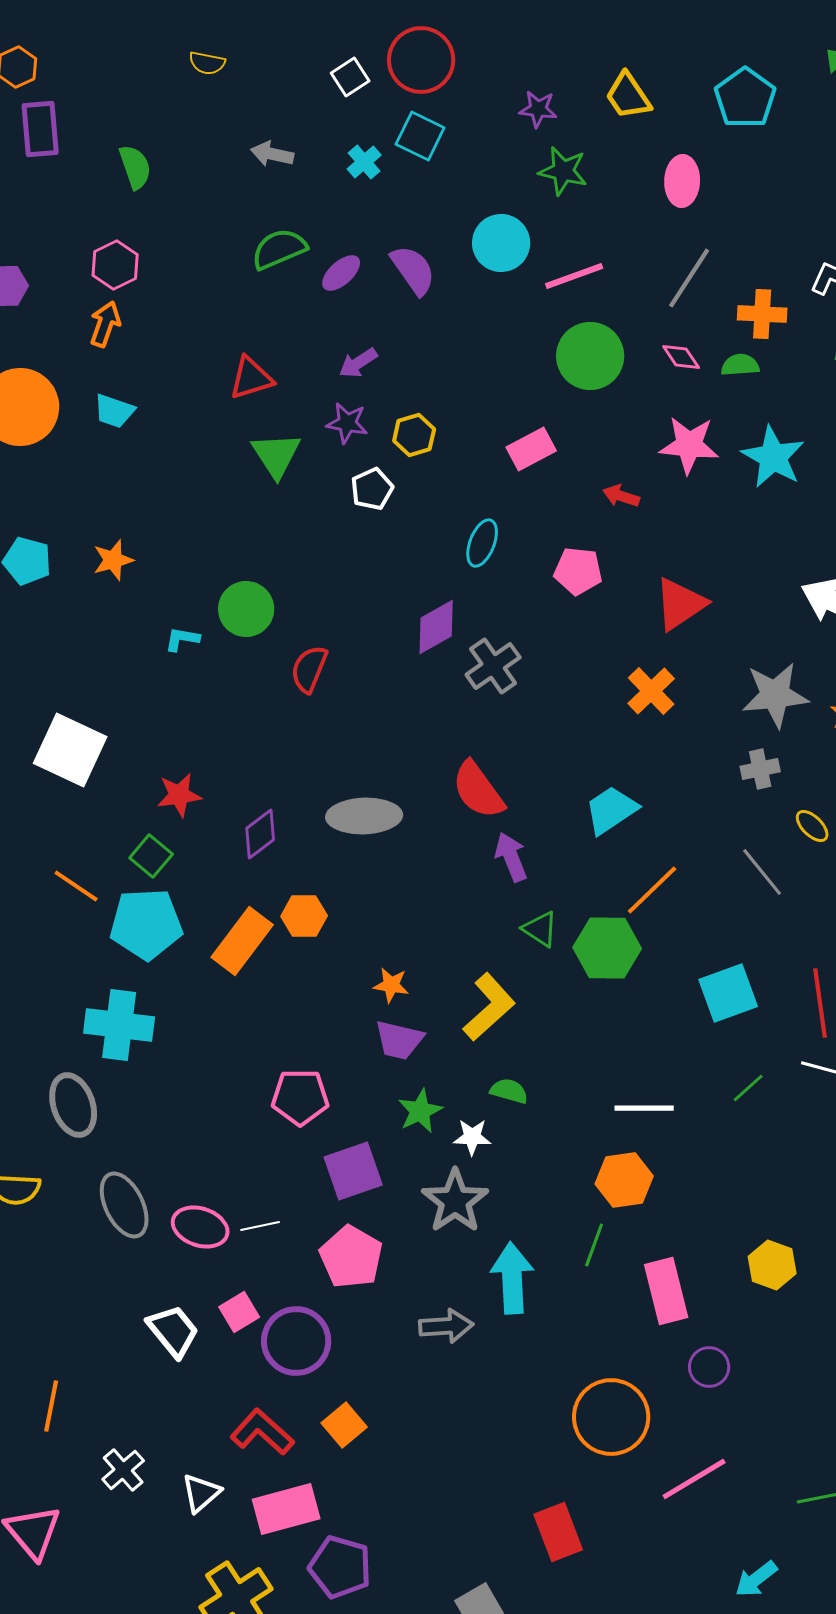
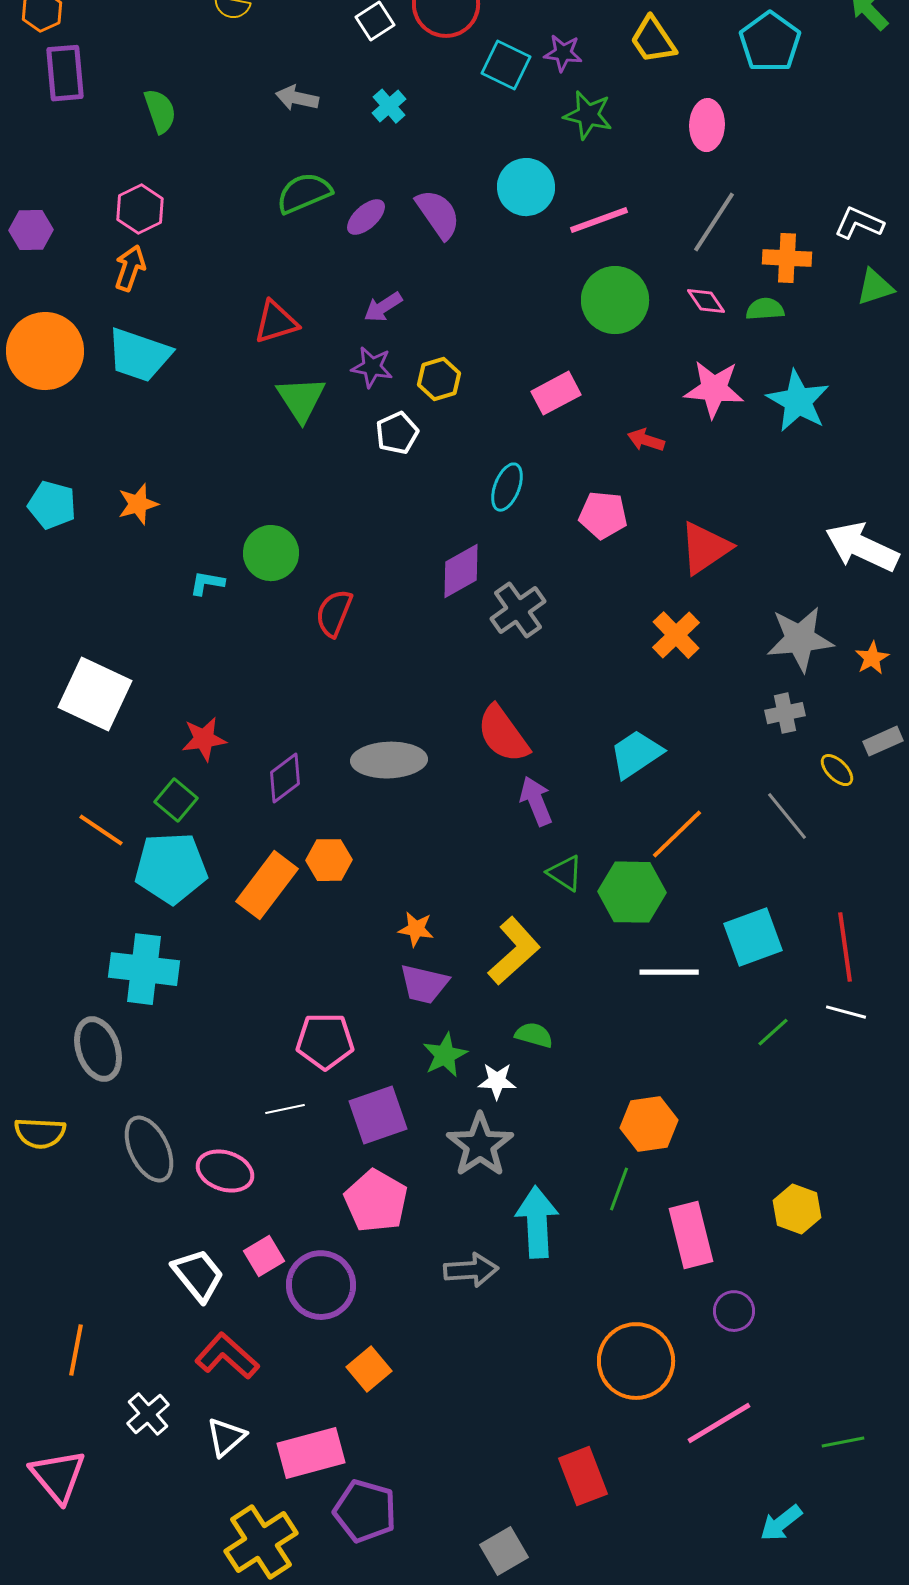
cyan square: (420, 136) -> (506, 65), moved
cyan trapezoid: (114, 411) -> (139, 355), size x1.6
white line: (644, 1108) -> (669, 972), moved
white line: (260, 1226) -> (285, 1109), moved
red L-shape: (262, 1432) -> (227, 1356), moved

